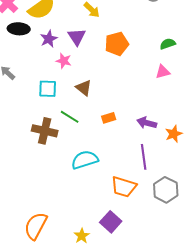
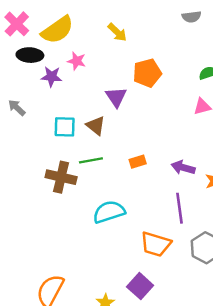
purple triangle: (77, 37) -> (116, 97), moved
purple star: (49, 39) -> (51, 77), moved, turned 30
pink star: (64, 61) -> (77, 61), moved
brown triangle: (84, 88) -> (96, 126), moved
green line: (70, 117) -> (91, 160), turned -42

